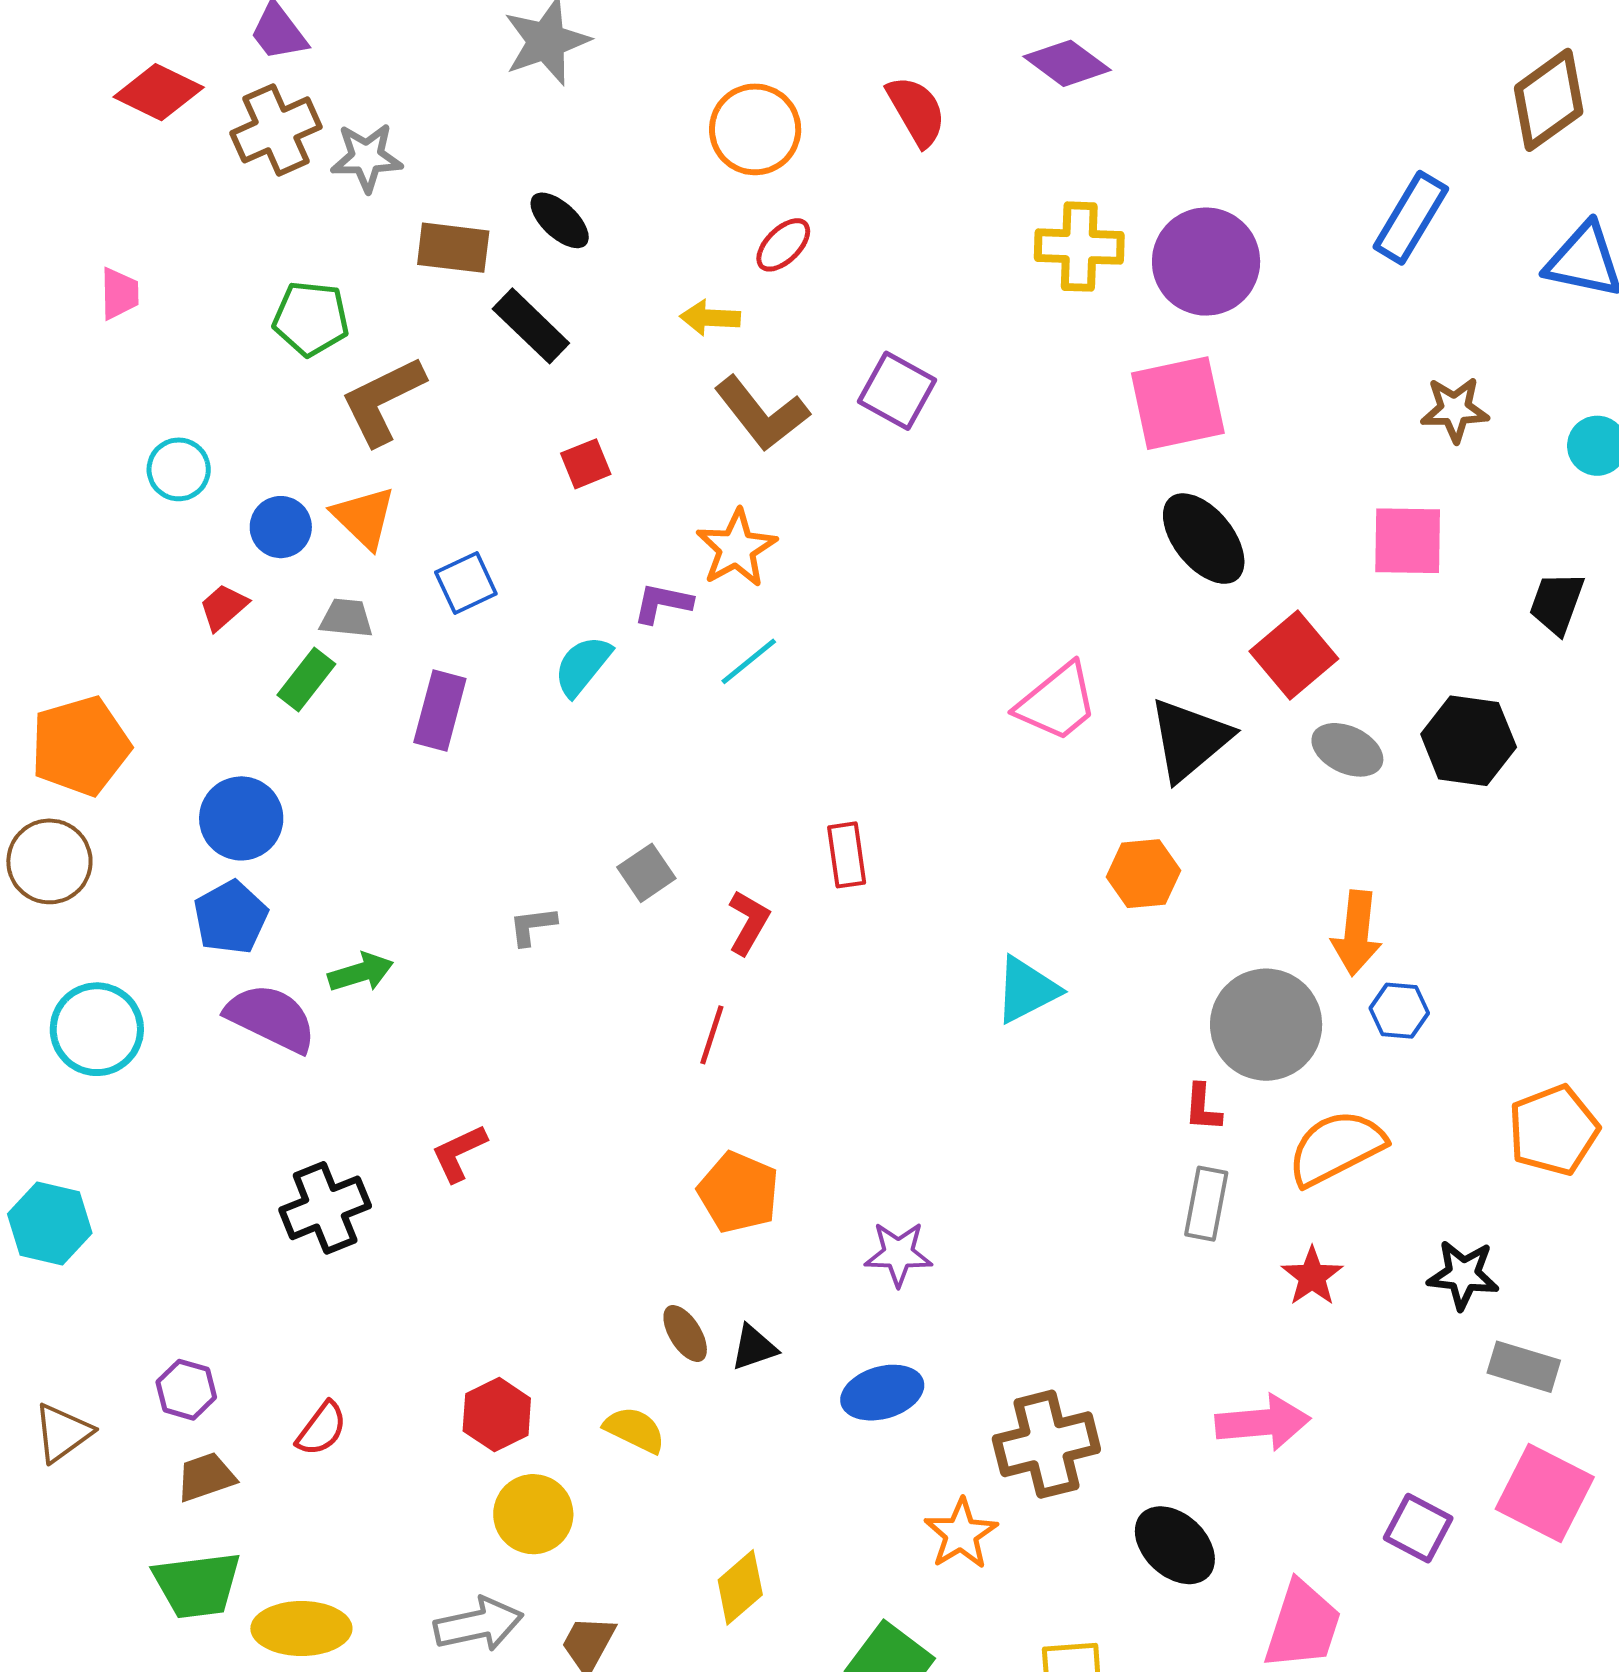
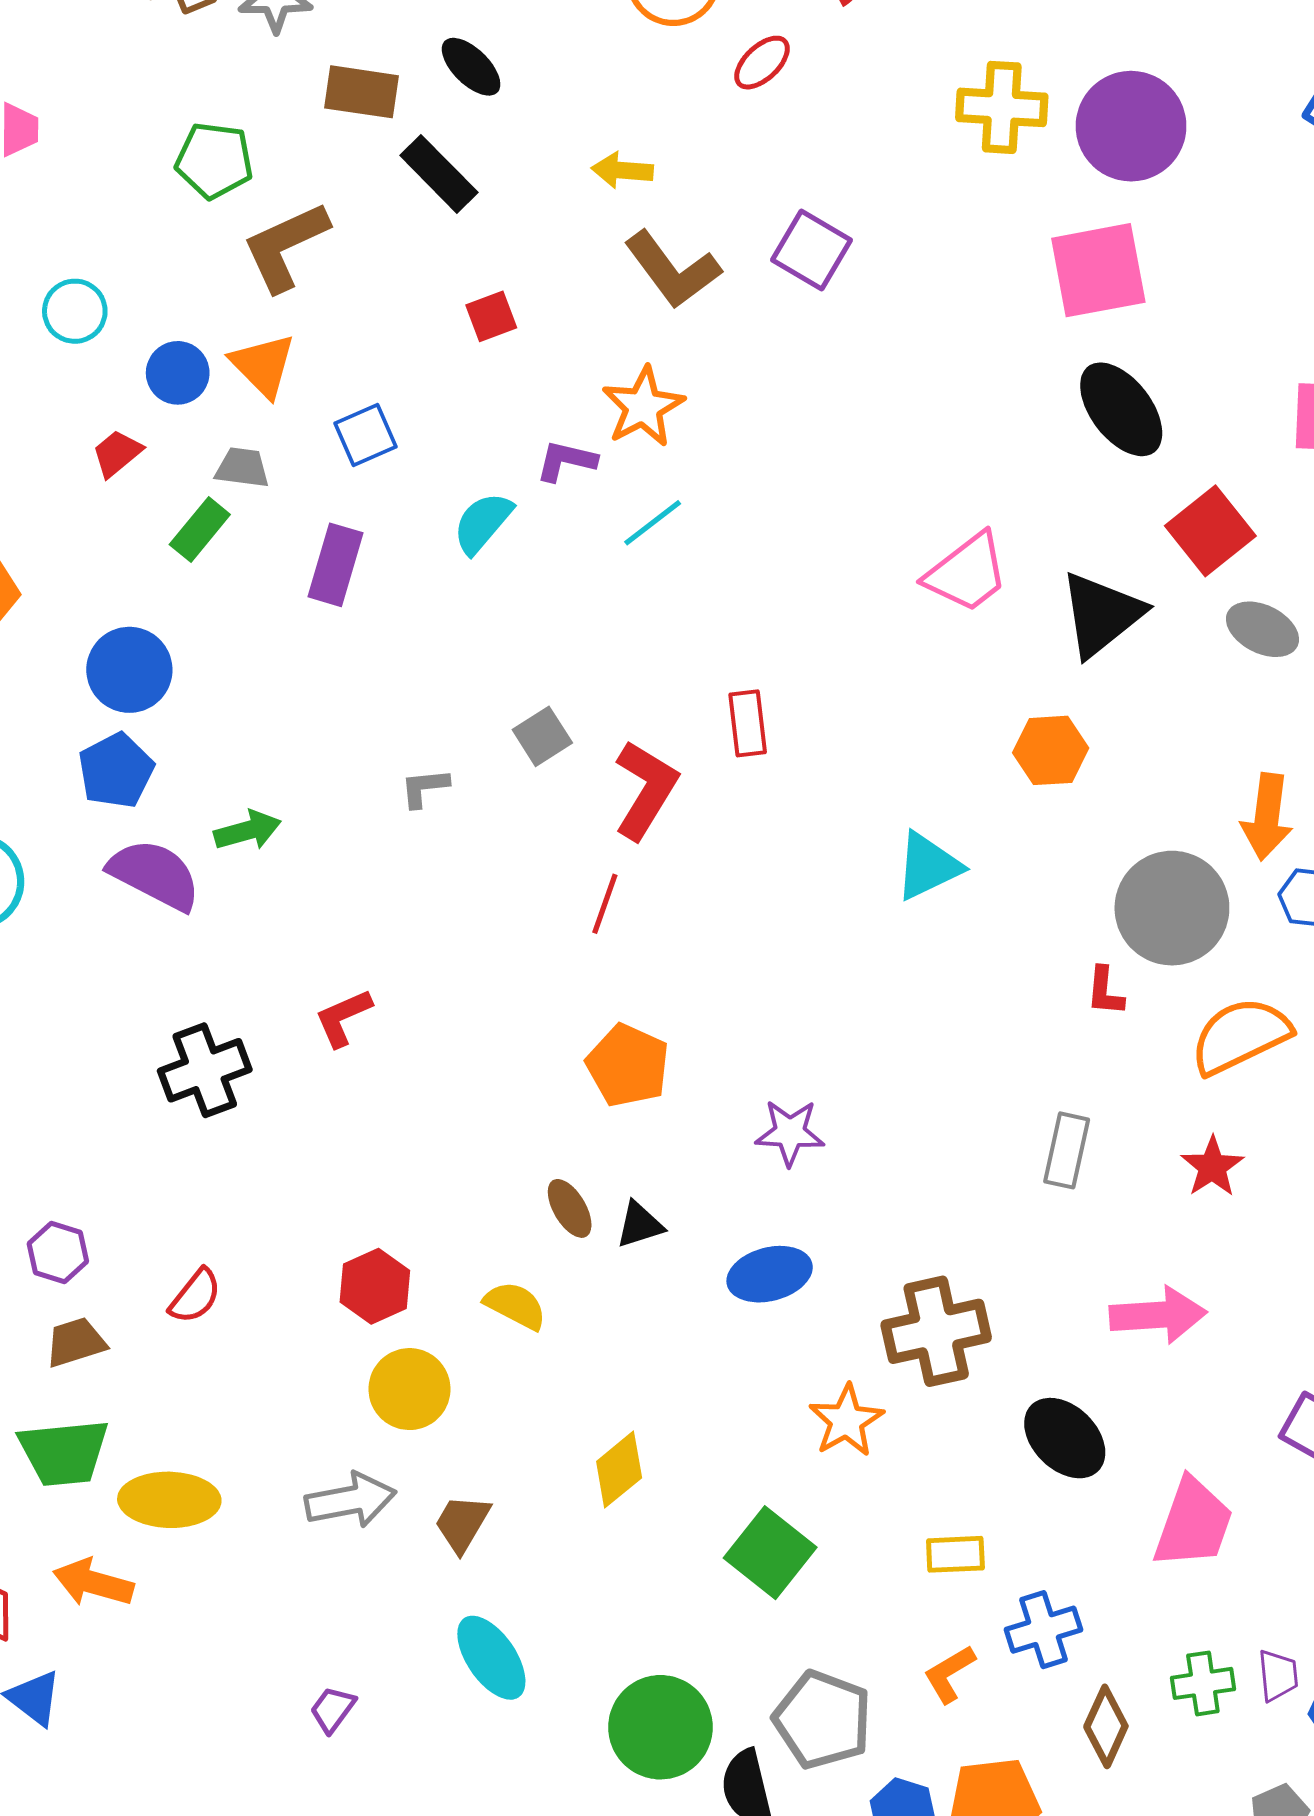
red ellipse: (783, 245) -> (762, 63), moved
red L-shape: (749, 922) -> (646, 790), size x1.5
gray rectangle: (1206, 1204) -> (1067, 1150), moved

